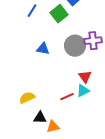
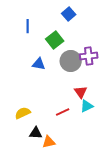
blue line: (32, 11) -> (28, 26), turned -32
green square: (59, 14) -> (55, 40), moved
cyan triangle: (83, 91) -> (87, 106), moved

